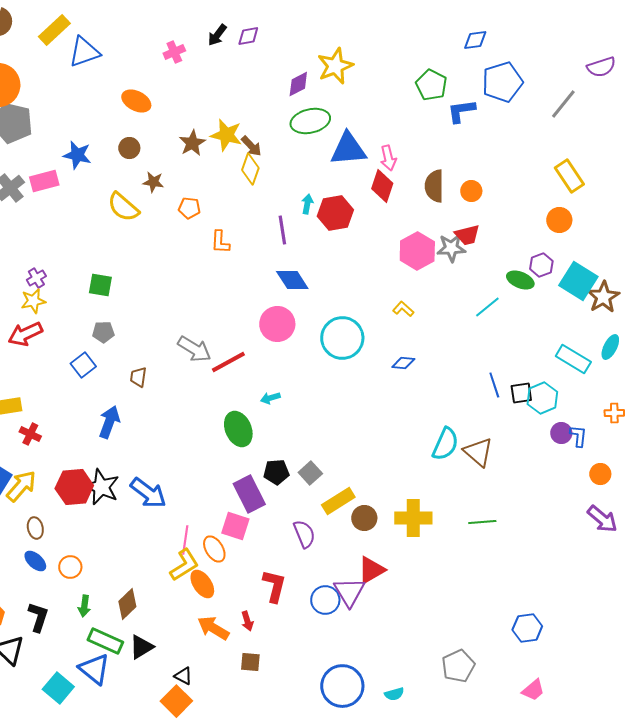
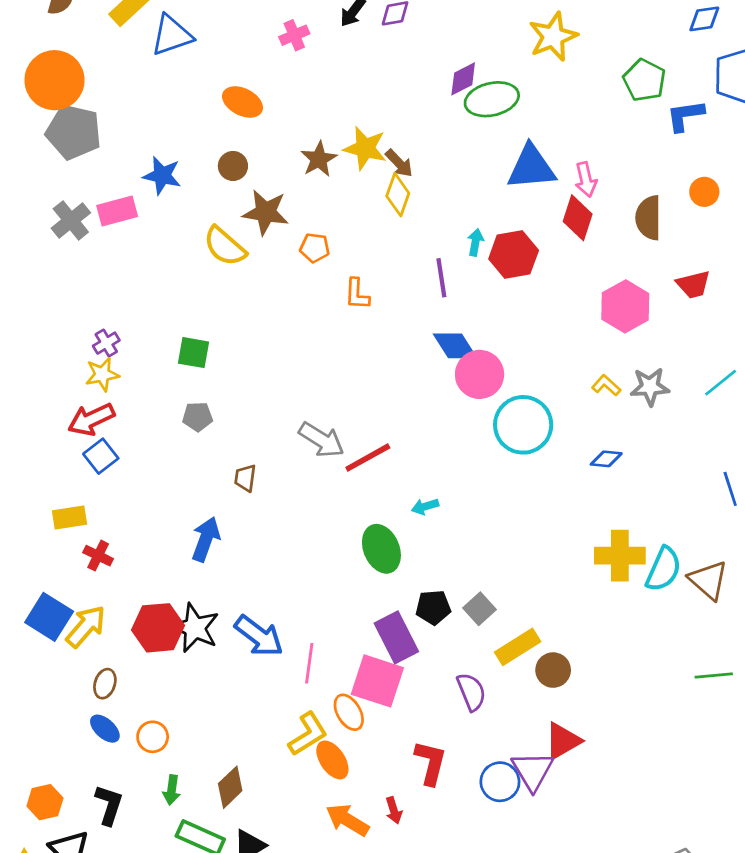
yellow star: (335, 66) -> (553, 37), moved
green ellipse: (310, 121) -> (492, 99), moved
brown star: (153, 182) -> (266, 212), size x1.6
orange circle: (471, 191) -> (704, 192), moved
gray star: (451, 248) -> (650, 387), moved
pink circle: (277, 324) -> (480, 374), moved
blue square: (83, 365) -> (101, 456), moved
yellow cross: (413, 518) -> (620, 556), moved
pink square: (235, 526) -> (377, 681), size x1.4
brown ellipse: (35, 528) -> (105, 684), turned 30
pink line: (185, 540) -> (309, 663), moved

